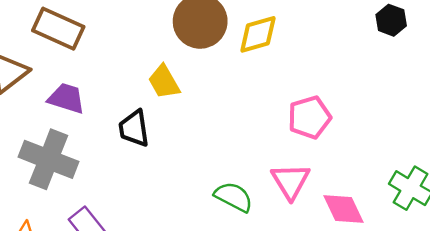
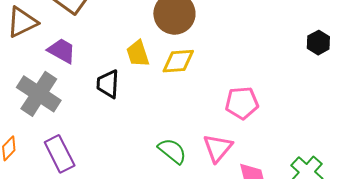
yellow diamond: (258, 34) -> (178, 61), moved

